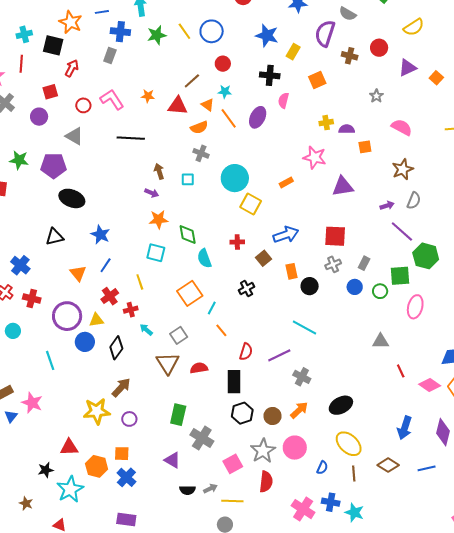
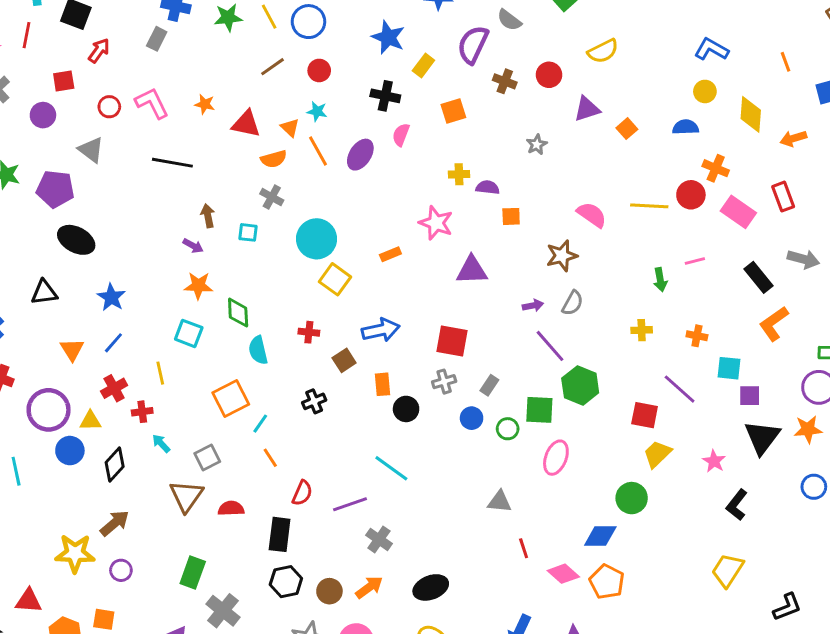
brown line: (192, 81) -> (272, 67), moved
pink semicircle: (402, 127) -> (592, 215), moved

